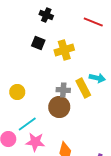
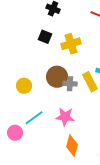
brown circle: (59, 107) -> (57, 77), moved
pink star: (35, 142) -> (65, 117), moved

